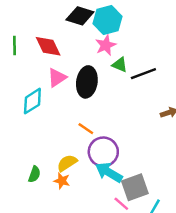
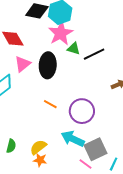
pink star: (106, 45) -> (61, 33), size x1.4
purple circle: (103, 152) -> (82, 111), moved
yellow semicircle: (67, 163) -> (38, 147), moved
orange star: (62, 181) -> (40, 160), moved

